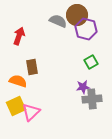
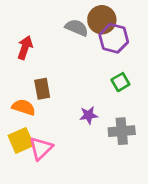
purple star: (83, 87) -> (89, 115), moved

